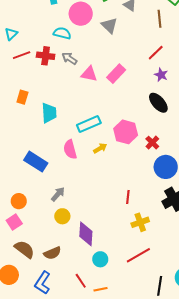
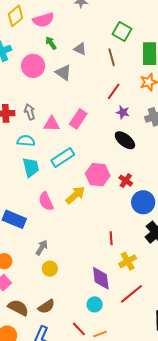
cyan semicircle: (62, 33) -> (26, 141), moved
gray arrow: (69, 58) -> (30, 112), turned 49
cyan trapezoid: (49, 113) -> (31, 167), moved
cyan rectangle: (89, 124) -> (63, 158), moved
yellow arrow: (100, 148) -> (75, 195), size x1.5
purple diamond: (86, 234) -> (101, 278), moved

